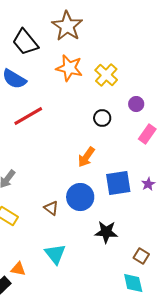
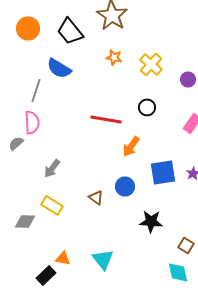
orange star: (69, 68) -> (114, 57), size x0.6
purple circle: (136, 104) -> (188, 79), moved
red line: (28, 116) -> (106, 119), moved, turned 40
blue circle: (80, 197) -> (125, 186), size x0.7
cyan triangle: (55, 254) -> (103, 259), moved

